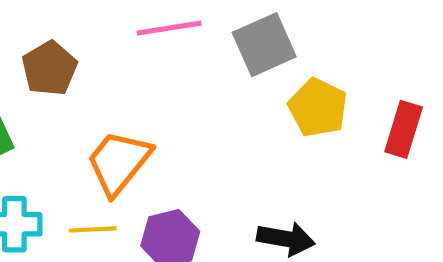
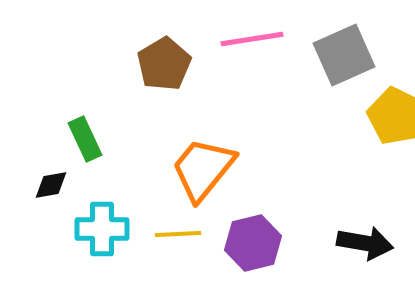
brown pentagon: (49, 68) -> (164, 64), moved

